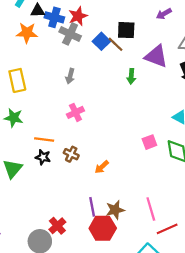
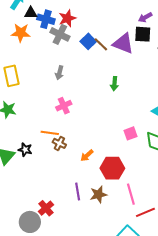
black square: (126, 30) -> (143, 34), moved
purple triangle: (156, 56) -> (123, 43), moved
green arrow: (131, 76) -> (114, 84), moved
orange line: (44, 140) -> (50, 133), moved
black star: (43, 157) -> (25, 150), moved
red hexagon: (103, 228) -> (112, 168), moved

